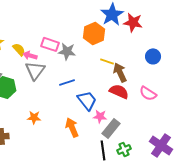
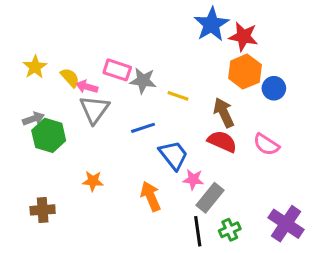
orange hexagon: (94, 33) -> (245, 72), moved
yellow line: (107, 61) -> (178, 96), moved

